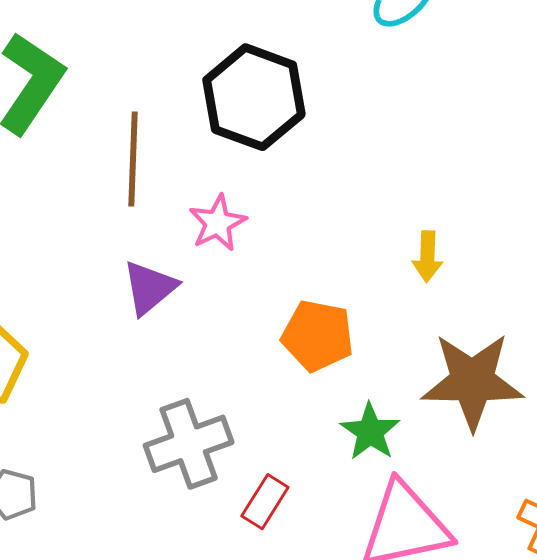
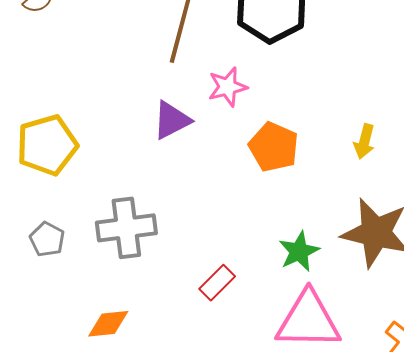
orange pentagon: (318, 336) -> (274, 147), moved
gray cross: (189, 444) -> (126, 228), moved

